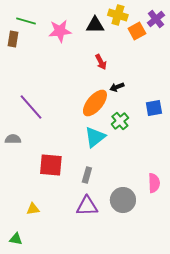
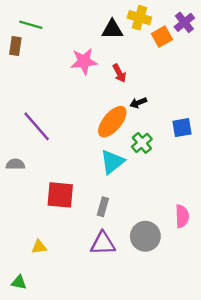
pink star: (60, 31) -> (84, 61), moved

